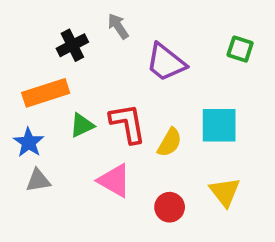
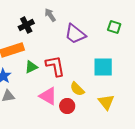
yellow semicircle: (170, 142) -> (77, 89), moved, turned 105
red circle: (170, 207) -> (67, 106), moved

